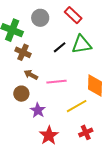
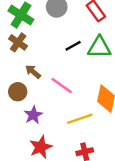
brown cross: (23, 52) -> (18, 42), moved
pink line: (57, 82) -> (62, 86), turned 30

